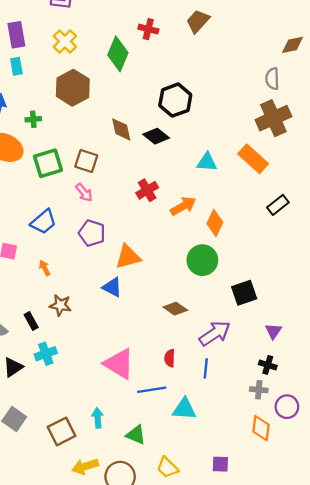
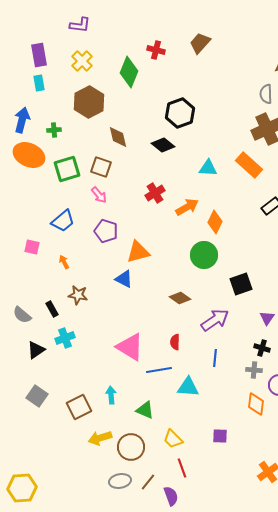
brown diamond: (121, 129) -> (118, 137), moved
blue line: (206, 368) -> (215, 358), moved

